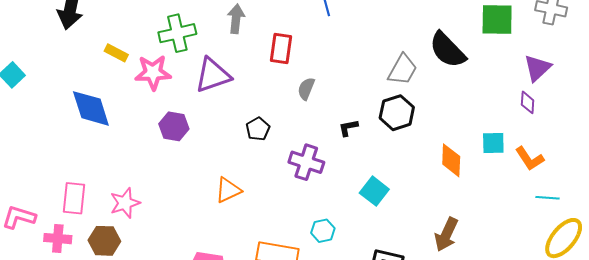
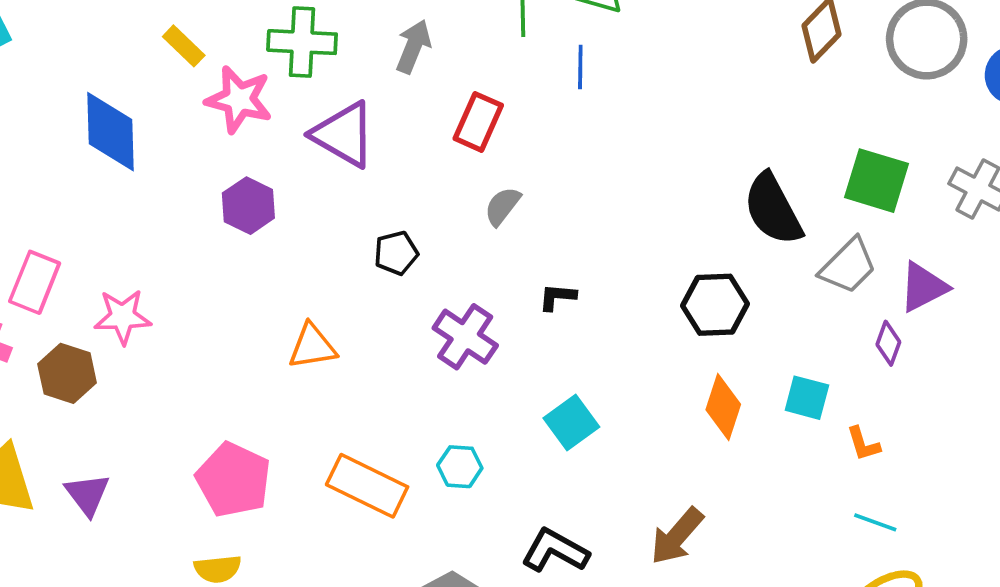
gray trapezoid: (403, 70) -> (848, 266), moved
purple triangle: (213, 75) -> (344, 135), turned 33
black hexagon: (397, 113) -> (715, 305), moved
orange L-shape: (530, 159) -> (863, 444), size x0.7

